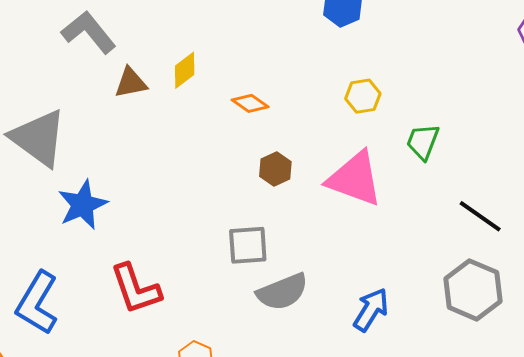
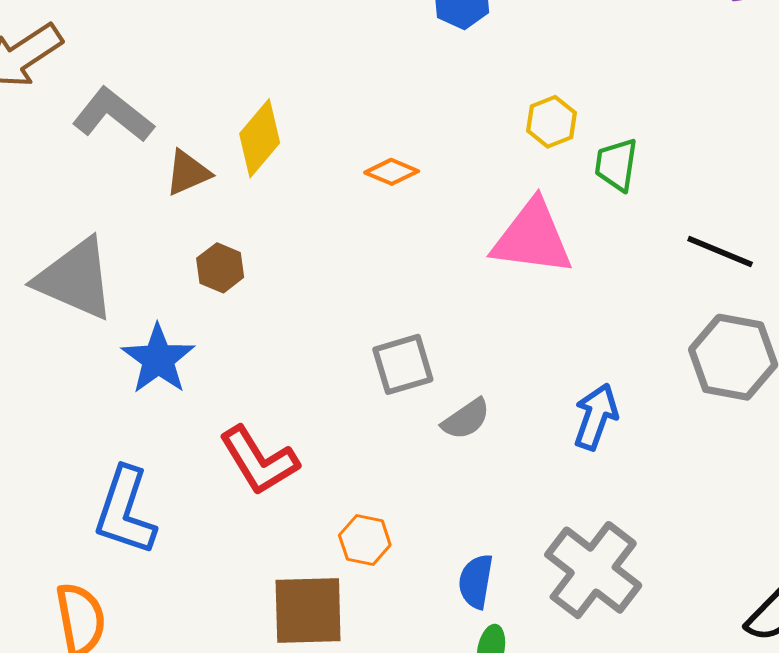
yellow diamond: (185, 70) -> (260, 138), size x1.4
yellow hexagon: (363, 96) -> (551, 122), moved
orange diamond: (250, 103) -> (392, 172), moved
brown hexagon: (275, 169) -> (220, 268), moved
gray semicircle: (282, 292) -> (466, 419), size x0.7

